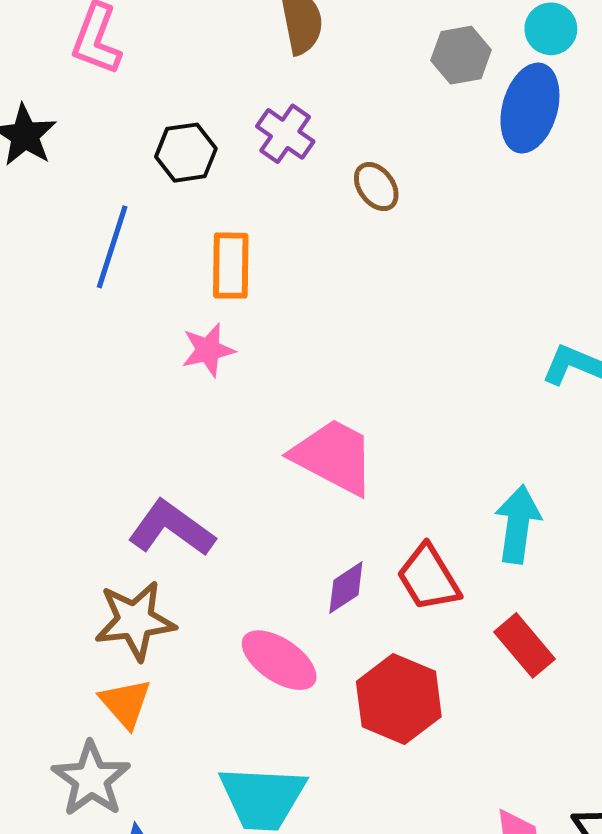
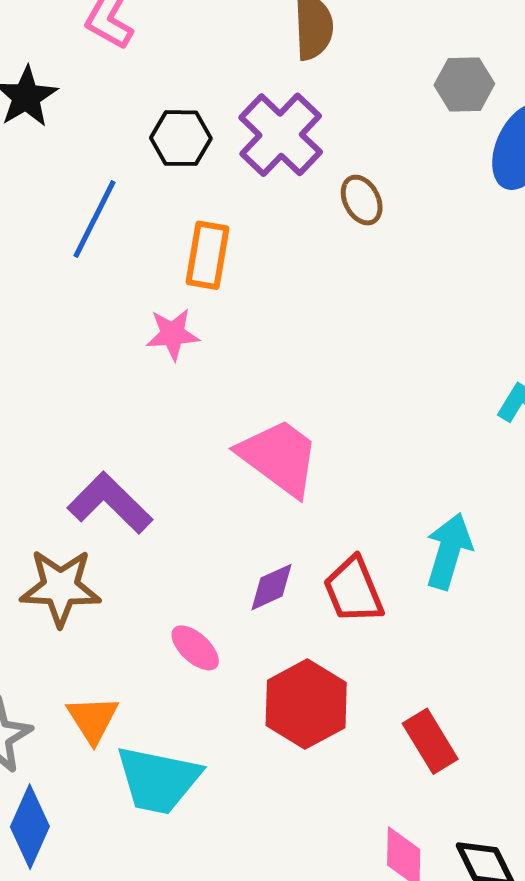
purple cross: (285, 134) -> (281, 135), size x1.5
red rectangle: (525, 645) -> (430, 741), moved
pink ellipse: (279, 660) -> (195, 648), size x0.7
orange triangle: (125, 703) -> (93, 719), moved

